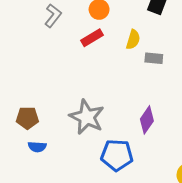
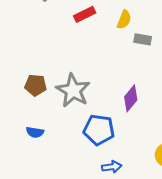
brown pentagon: (27, 118) -> (36, 85), moved
blue semicircle: (37, 147) -> (35, 132), moved

